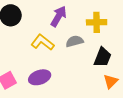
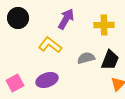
gray semicircle: (75, 41) -> (86, 58), moved

